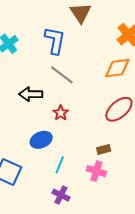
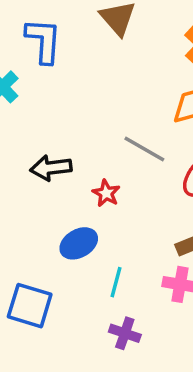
blue L-shape: (55, 40) -> (44, 41), moved
gray line: (62, 75) -> (144, 149), moved

